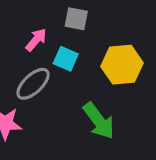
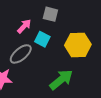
green arrow: (99, 121) -> (61, 80), turned -95

